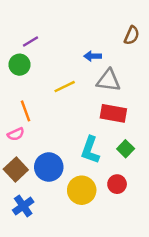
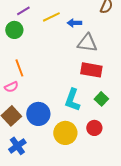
yellow line: (65, 87) -> (51, 17), moved

